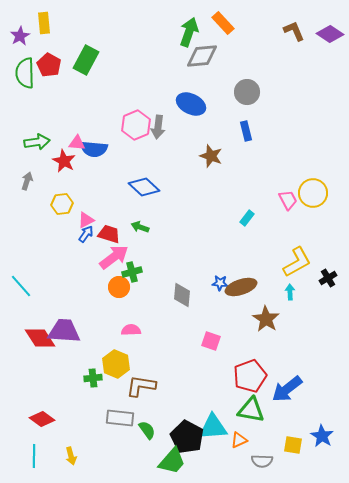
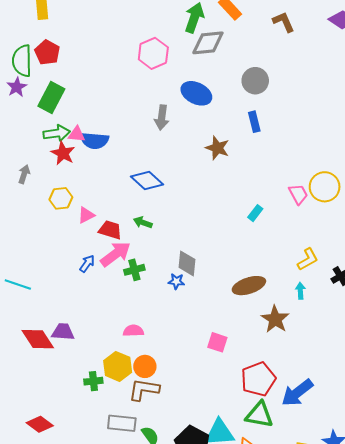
brown L-shape: (294, 31) -> (284, 22), moved
purple star: (20, 36) -> (17, 87), moved
green rectangle: (86, 60) -> (51, 98), moved
pink hexagon: (136, 125) -> (153, 53), moved
green arrow: (37, 142) -> (57, 133), moved
blue arrow: (86, 234) -> (87, 263), moved
yellow L-shape: (297, 262) -> (308, 259), size x0.7
blue star: (220, 283) -> (176, 281), moved
cyan line: (21, 286) -> (18, 285), turned -30
orange circle: (119, 287) -> (145, 366), moved
gray diamond: (182, 295) -> (187, 263), moved
purple trapezoid: (64, 331) -> (63, 332), size x0.7

